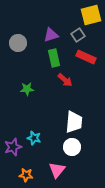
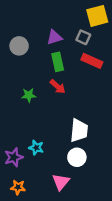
gray square: (78, 35) -> (83, 37), turned -32
red arrow: (65, 80) -> (58, 87), moved
orange star: (26, 175) -> (18, 187), moved

